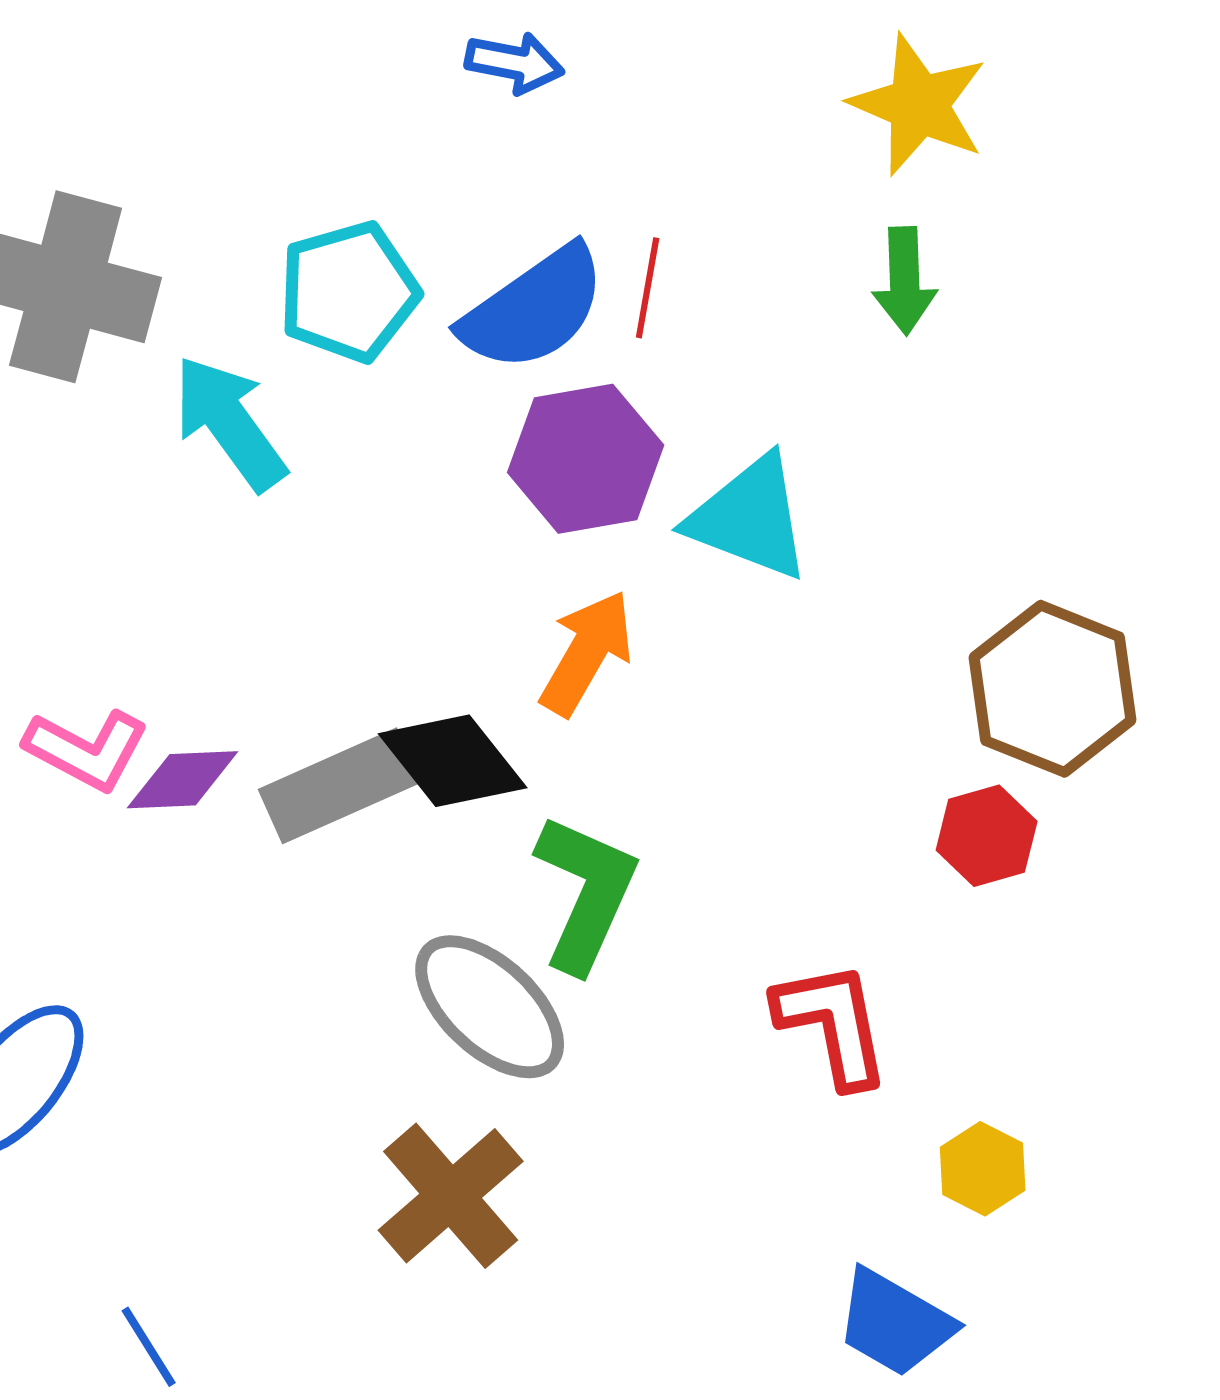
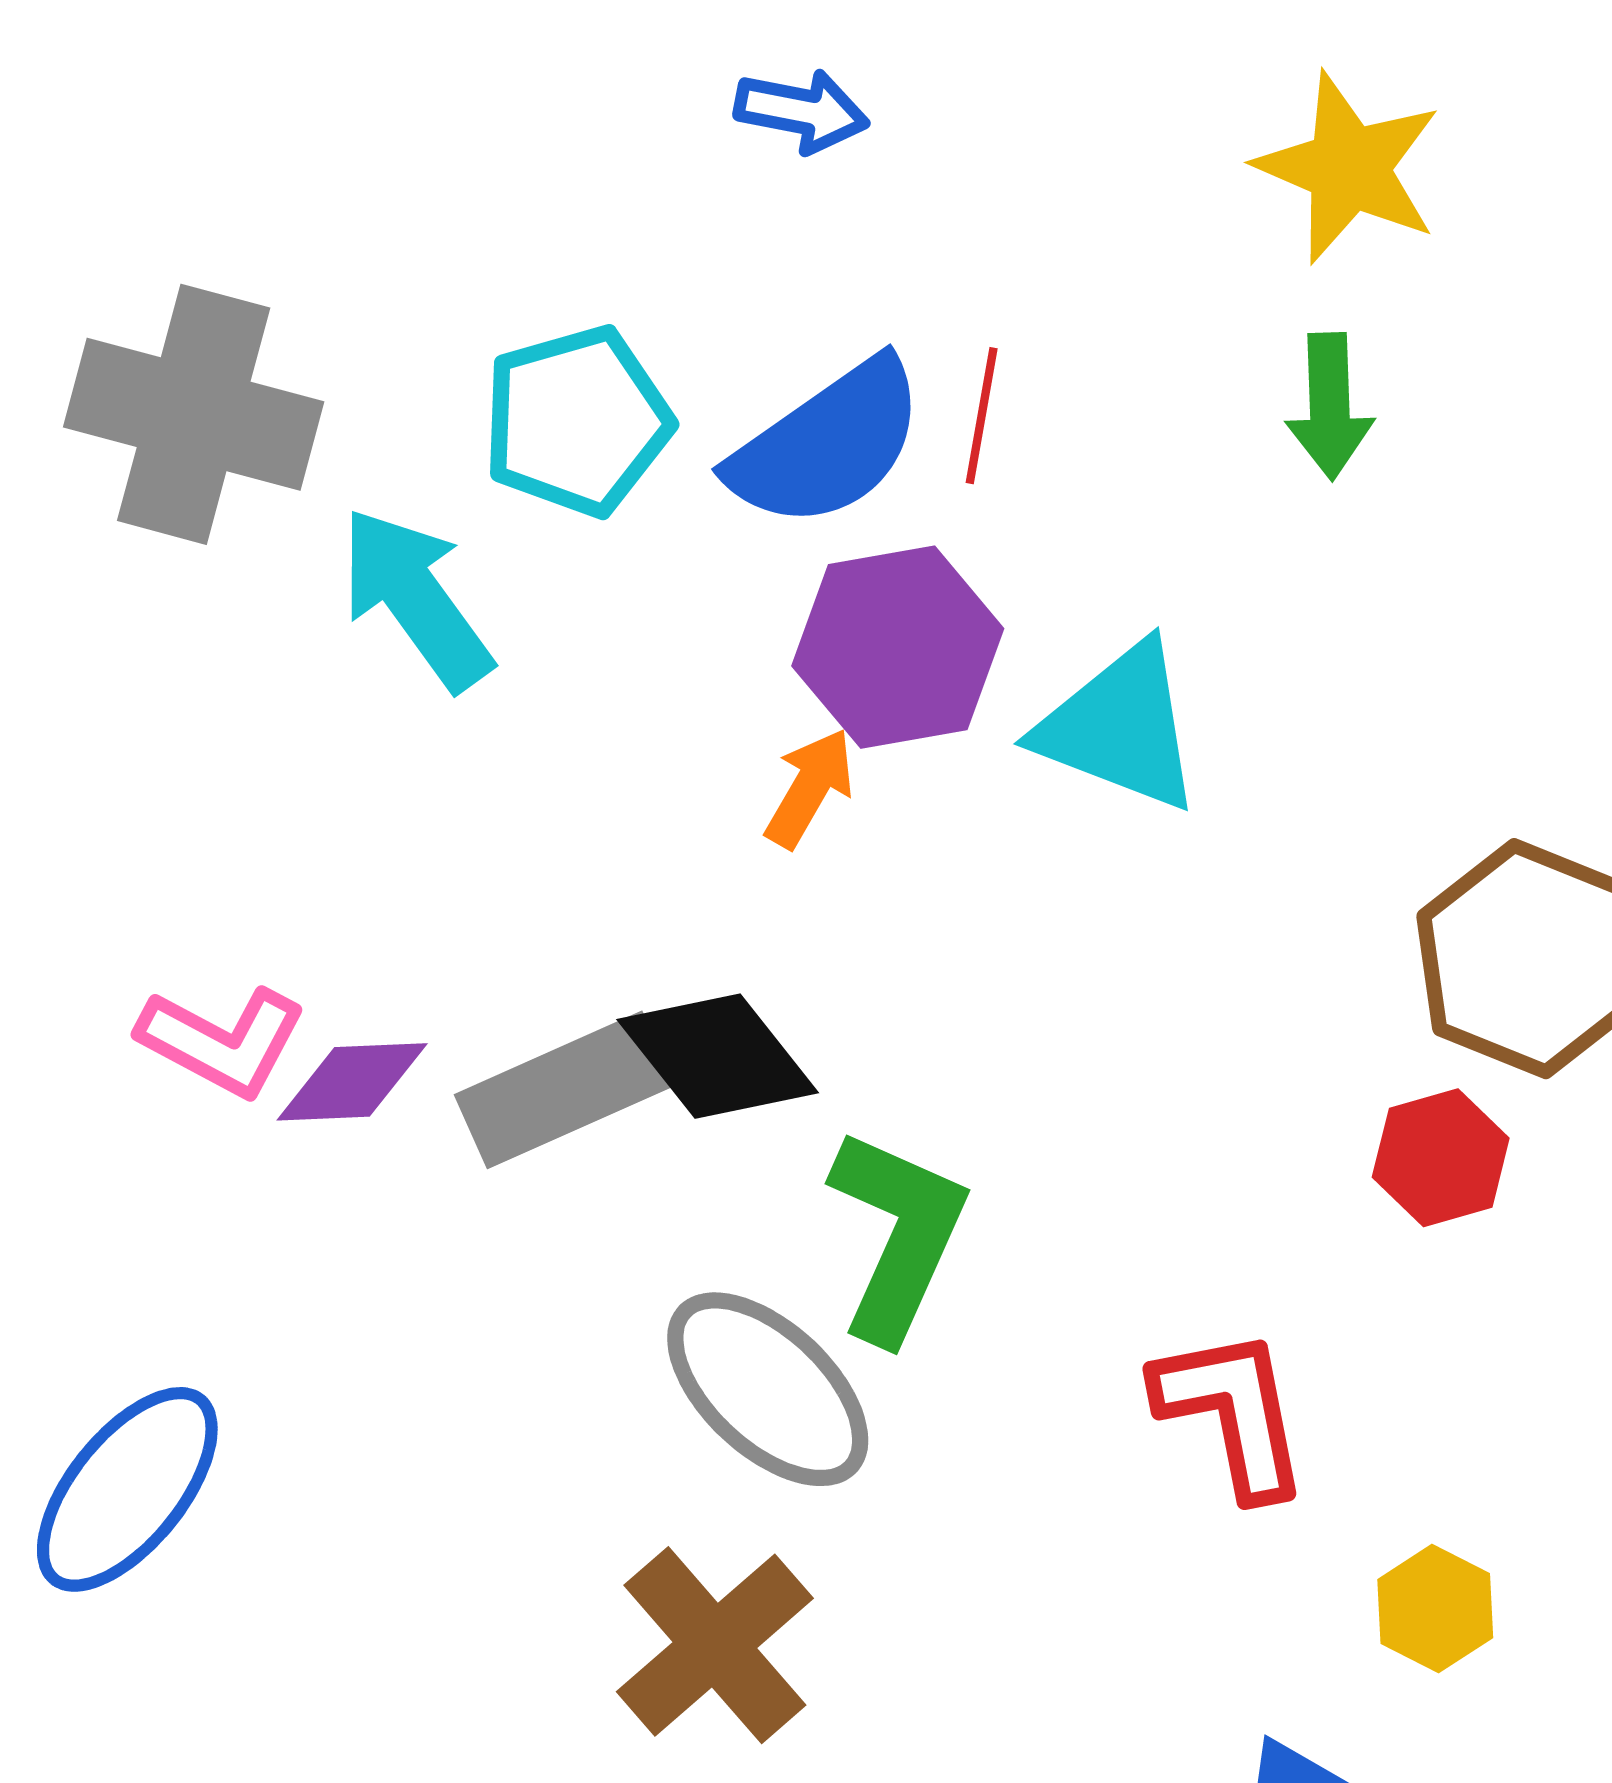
orange arrow: (587, 653) -> (810, 788), moved, size x0.7

